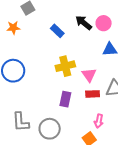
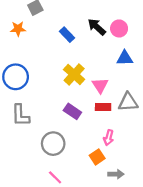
yellow cross: (65, 66) -> (74, 74), turned -36
purple rectangle: (65, 99) -> (72, 111), turned -70
gray L-shape: (21, 122) -> (21, 115), moved

